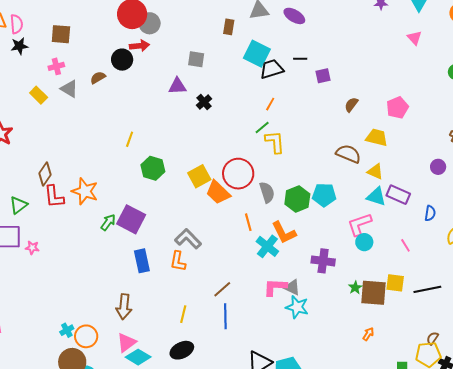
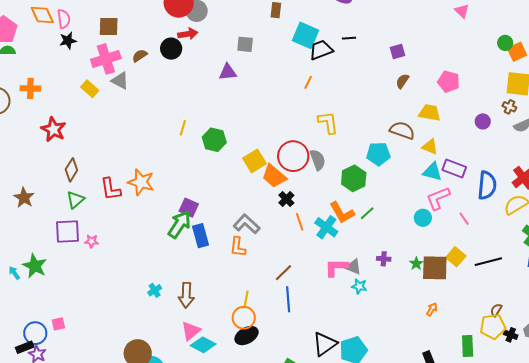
pink cross: (56, 66) -> (106, 59), size x1.8
purple square: (323, 76) -> (397, 51), moved
brown semicircle: (98, 78) -> (140, 56), moved
black cross: (204, 102) -> (286, 199), moved
orange line: (270, 104) -> (308, 82), moved
pink pentagon: (397, 108) -> (449, 82), turned -30
green line: (262, 127) -> (367, 213), moved
purple circle: (438, 167) -> (483, 121), moved
green hexagon: (153, 168) -> (214, 140), moved
brown diamond: (45, 174) -> (71, 170), moved
gray semicircle: (267, 192) -> (318, 160), moved
cyan pentagon: (324, 195) -> (378, 154), moved
blue semicircle: (430, 213) -> (487, 185), size x1.8
purple square: (131, 219) -> (189, 208), size x0.7
green arrow: (108, 222) -> (179, 225), moved, size x1.6
orange line: (248, 222) -> (300, 222), moved
pink L-shape: (360, 224) -> (438, 198), moved
blue rectangle: (142, 261) -> (201, 236), moved
purple cross: (323, 261) -> (384, 259), moved, size x0.6
yellow square: (395, 283) -> (456, 257), turned 36
cyan star: (297, 307) -> (359, 286), size x0.7
cyan cross: (67, 330) -> (155, 290), moved
orange circle: (86, 336) -> (244, 318), moved

